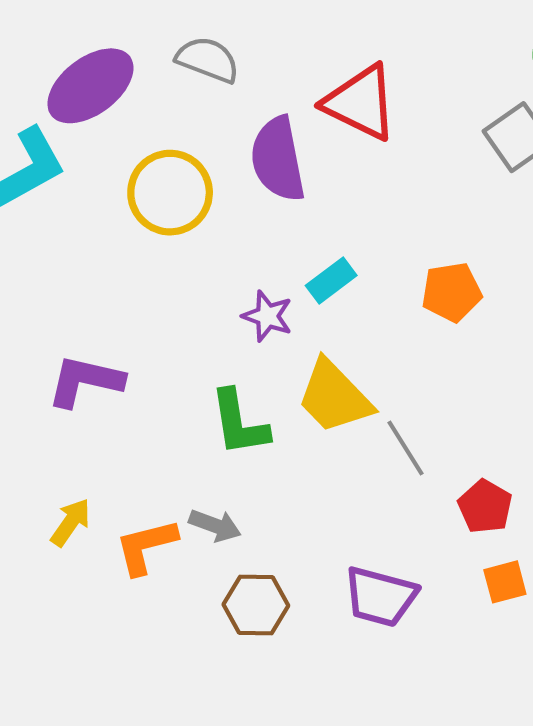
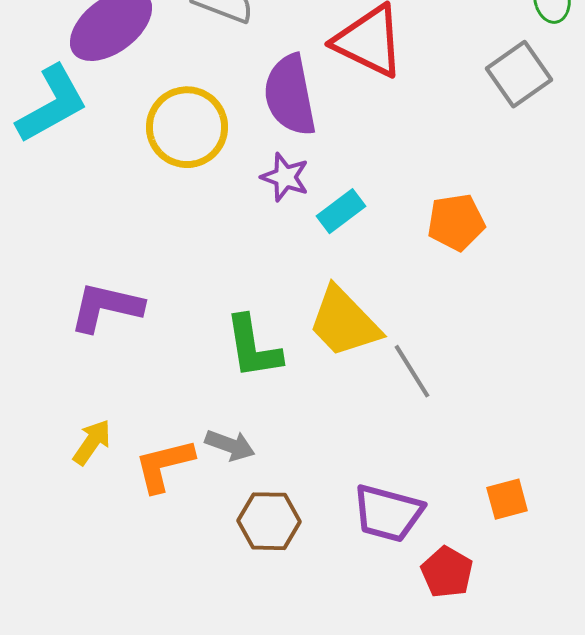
purple star: (267, 316) -> (285, 177), moved
red pentagon: (485, 507) -> (447, 572), moved

